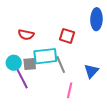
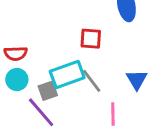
red semicircle: (26, 35) -> (16, 53), moved
cyan circle: (14, 63) -> (17, 80), moved

